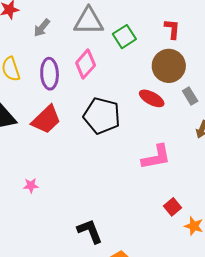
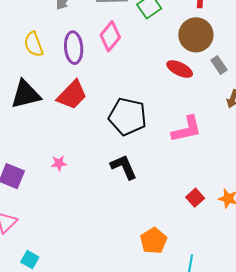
black pentagon: (102, 116) -> (127, 117), moved
red square: (173, 207) -> (195, 198), moved
black L-shape: (90, 231) -> (124, 167), moved

